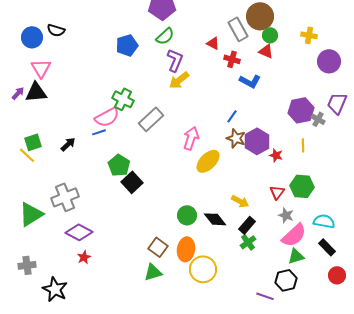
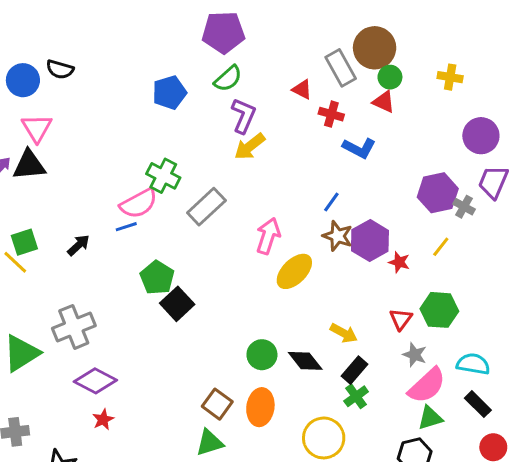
purple circle: (329, 61) -> (481, 136), moved
yellow line: (303, 145) -> (441, 247), turned 40
yellow circle: (203, 269) -> (324, 438), moved

